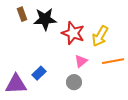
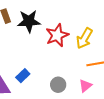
red star: (73, 33) -> (57, 35), turned 30
pink triangle: (81, 61) -> (85, 86), moved

